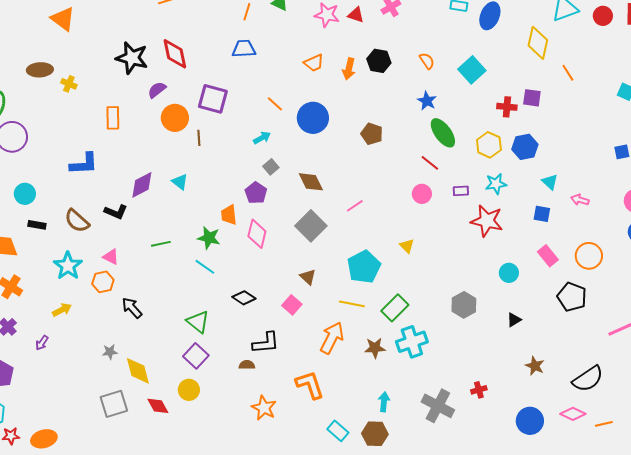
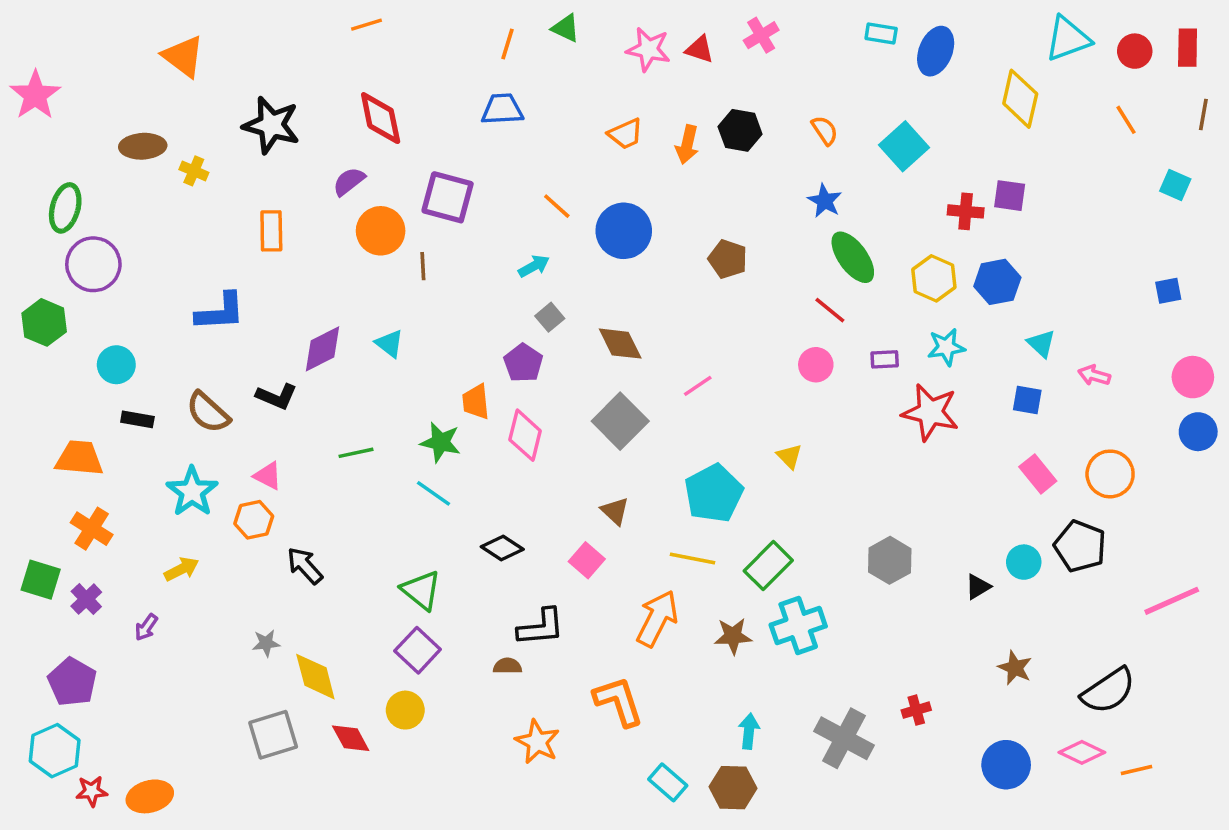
black star: (132, 58) -> (271, 125), moved
orange line: (568, 73) -> (1126, 120), moved
cyan circle: (509, 273) -> (1024, 562), moved

